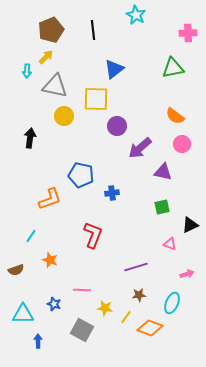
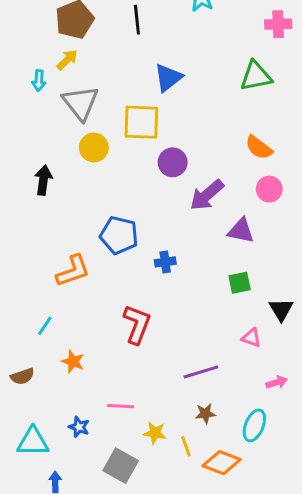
gray triangle: (55, 86) -> (80, 103), turned 40
black triangle: (190, 225) -> (281, 310), turned -36
yellow line: (126, 317) -> (186, 446), turned -56

